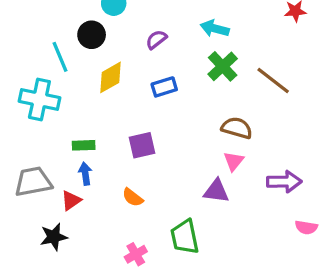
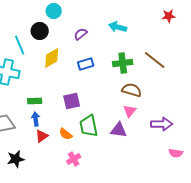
green cross: (223, 66) -> (123, 63), moved, turned 36
red triangle: (71, 201) -> (42, 136), moved
green trapezoid: (185, 237) -> (89, 126), moved
pink cross: (136, 254) -> (74, 159), moved

